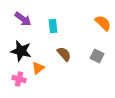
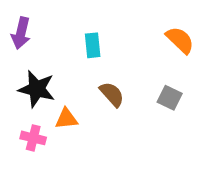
purple arrow: (23, 19) -> (21, 33), moved, turned 66
orange triangle: (38, 68) -> (66, 119), turned 32

